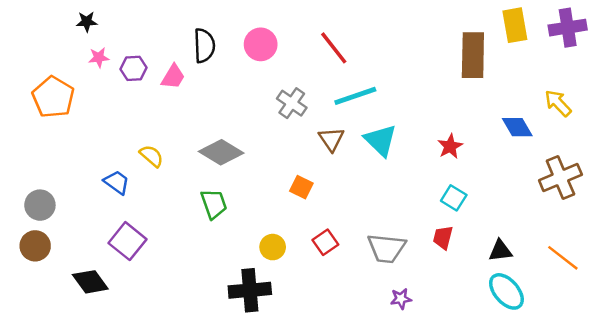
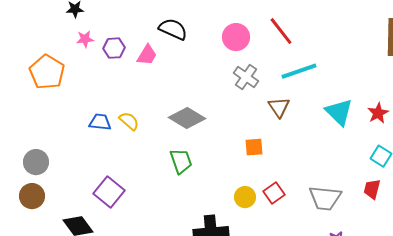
pink circle: (261, 44) -> (236, 37), moved
black semicircle: (204, 46) -> (173, 29), turned -64
cyan triangle: (381, 140) -> (339, 112), moved
blue trapezoid: (117, 182) -> (100, 122), moved, turned -30
orange square: (301, 187) -> (254, 147), turned -30
yellow circle: (273, 247) -> (245, 197), moved

